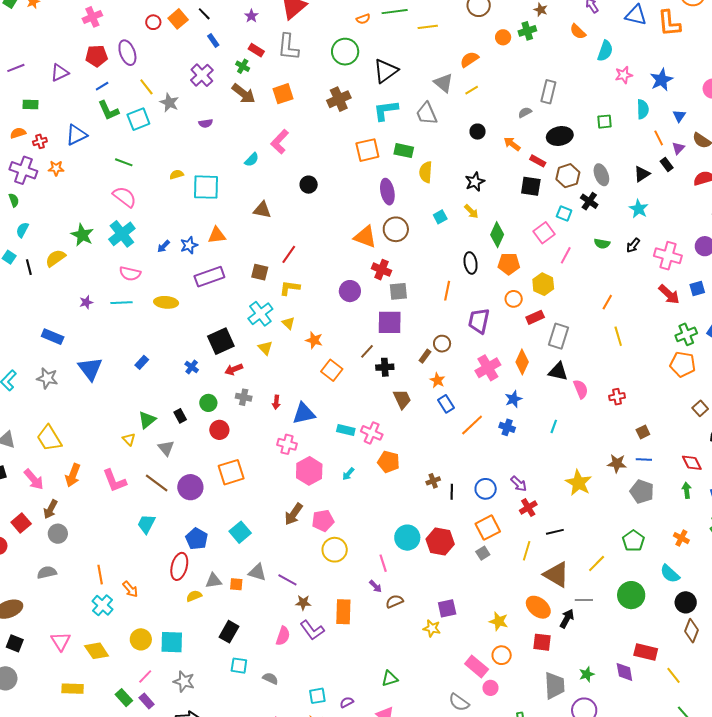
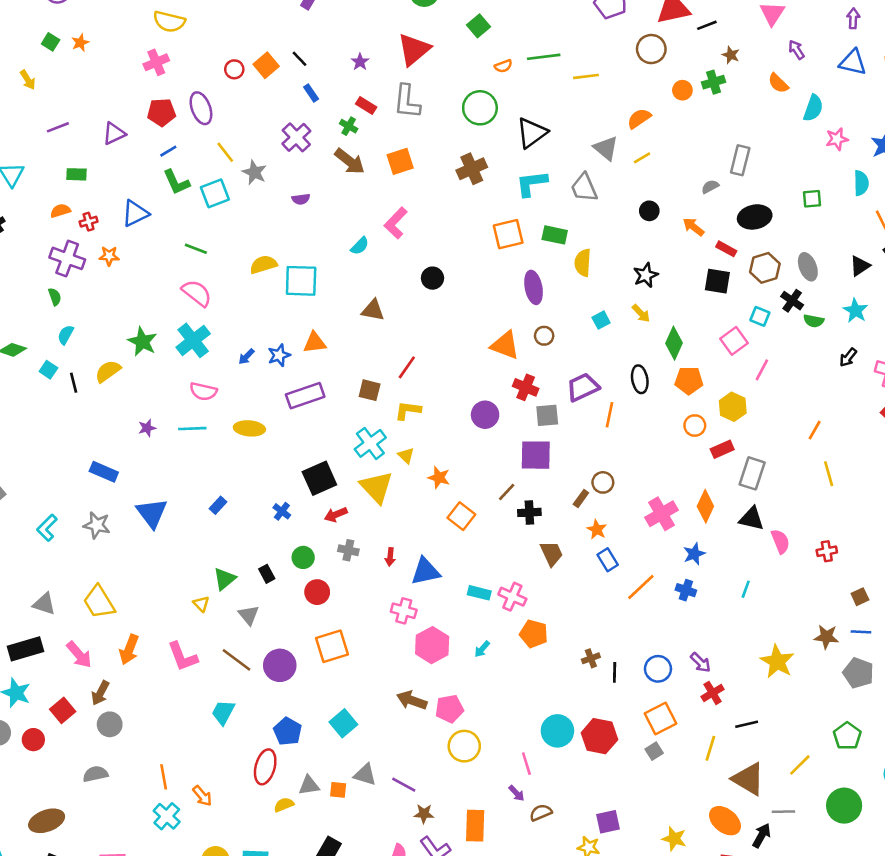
yellow semicircle: (177, 174) -> (263, 265), size x1.5
brown circle: (396, 229) -> (544, 336), size x0.6
green semicircle: (602, 244) -> (814, 321), moved
purple trapezoid: (479, 321) -> (583, 387), moved, turned 52
yellow triangle: (265, 348) -> (376, 487), size x1.8
brown arrow: (294, 514) -> (412, 700), turned 75

